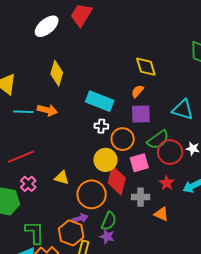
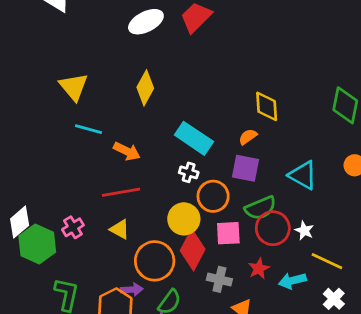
orange arrow: (47, 110) -> (127, 151), moved
red line: (21, 157) -> (121, 192), moved

